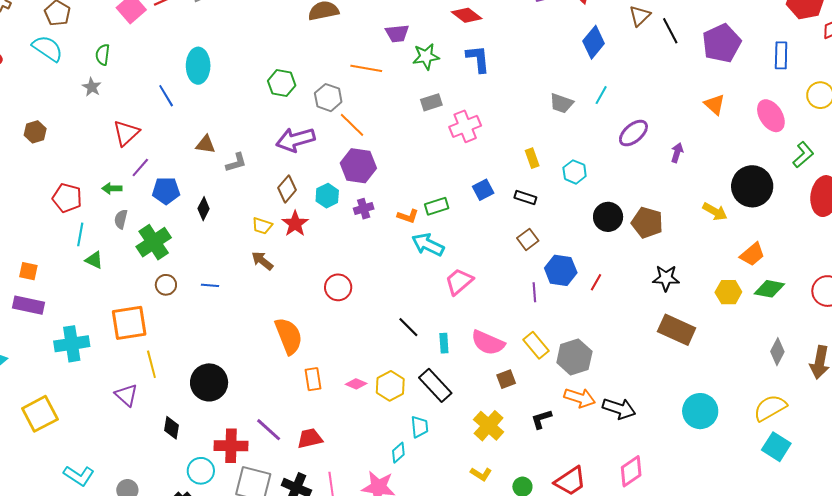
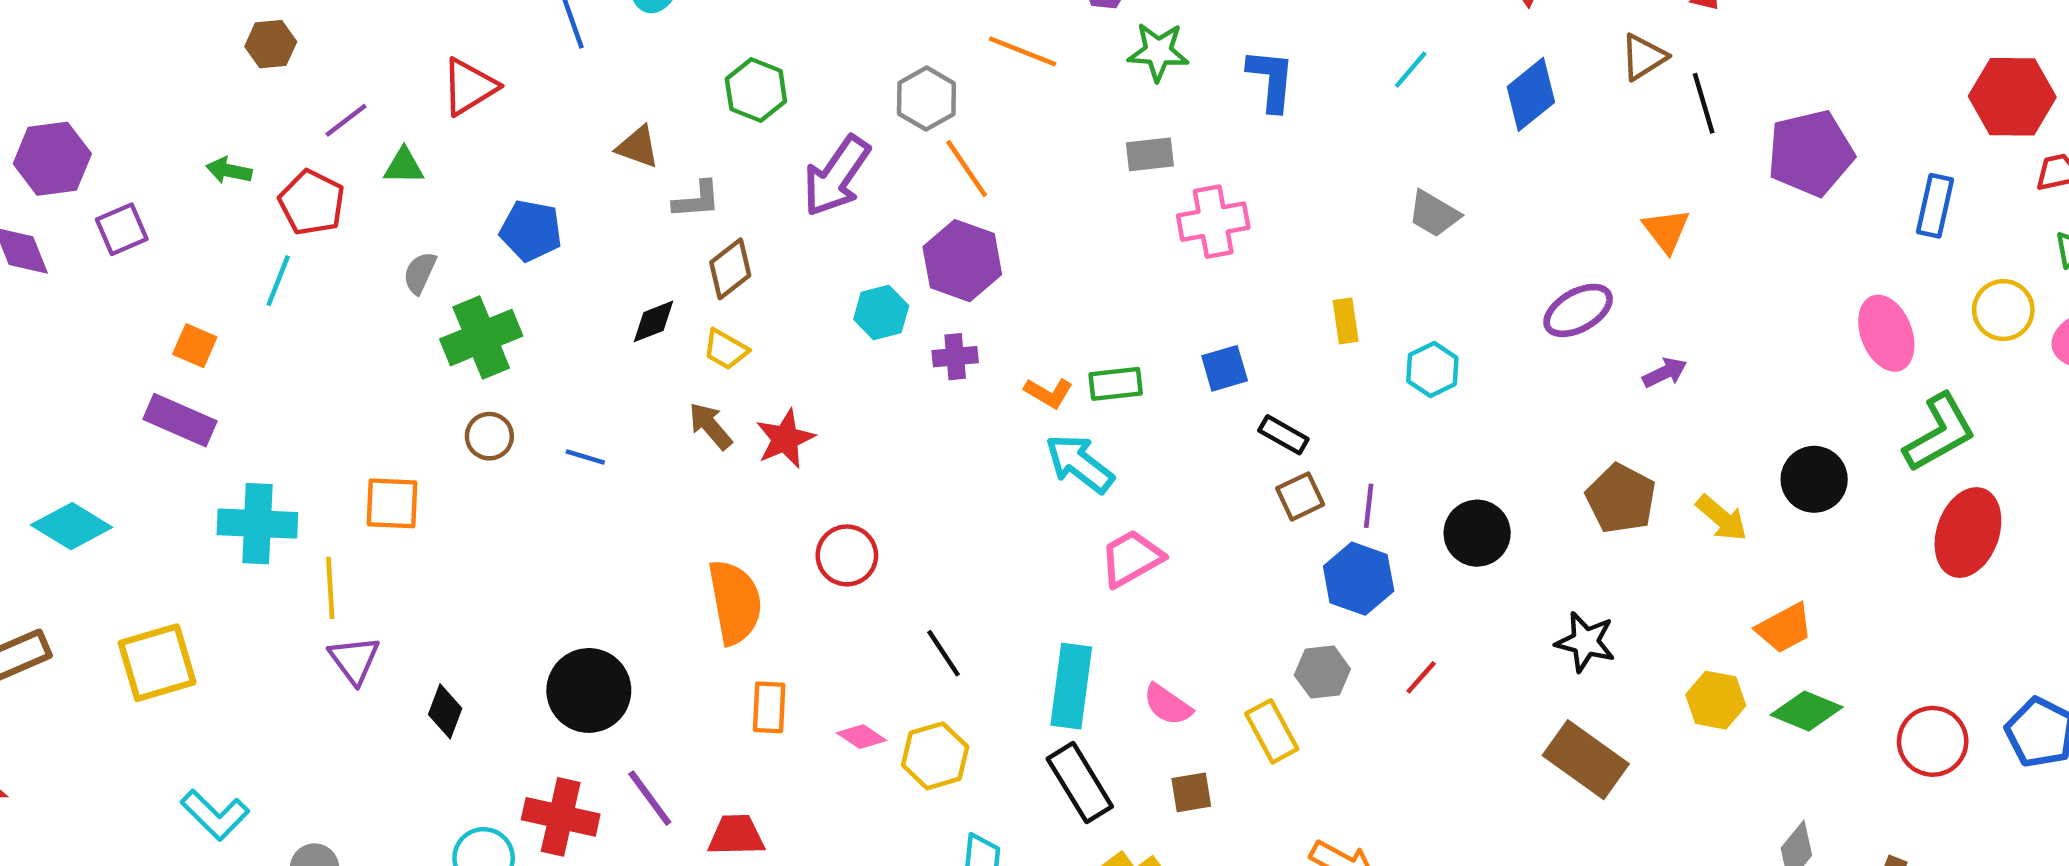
green hexagon: (282, 83) -> (756, 90), moved
cyan line: (601, 95) -> (1411, 70), moved
orange triangle: (715, 104) -> (1666, 230), moved
purple arrow: (295, 140) -> (836, 176), turned -51
purple arrow: (677, 153) -> (1665, 373), turned 36
green L-shape: (803, 155) -> (1940, 433), size x1.4
purple line: (140, 168) -> (346, 120), moved
black circle: (752, 186) -> (1814, 479), size x0.7
green arrow: (112, 188) -> (229, 170), moved
brown diamond: (287, 189) -> (730, 269), moved
black rectangle: (525, 197) -> (1283, 435), moved
black diamond: (204, 209) -> (653, 321), moved, turned 30
black circle: (608, 217) -> (1477, 533), moved
brown pentagon: (647, 223) -> (1621, 499), moved
red star: (295, 224) -> (785, 439), moved
cyan line: (80, 234) -> (278, 281), moved
green triangle: (94, 260) -> (404, 166), moved, turned -36
red line: (596, 282) -> (1421, 677), moved
red circle: (338, 287) -> (847, 555), moved
purple line: (534, 292) -> (1369, 506), moved
orange square: (129, 323) -> (392, 503), size x0.7
black line: (408, 327) -> (943, 653), moved
cyan rectangle: (444, 343) -> (1071, 686), size x1.8
pink semicircle: (488, 343) -> (1168, 705), size x0.7
gray hexagon: (574, 357) -> (1322, 672), moved, size x0.7
yellow line: (151, 364) -> (330, 588), moved
black circle: (209, 382) -> (589, 690), moved
black rectangle: (435, 385) -> (1080, 783), moved
black diamond: (171, 428) -> (445, 711), moved

